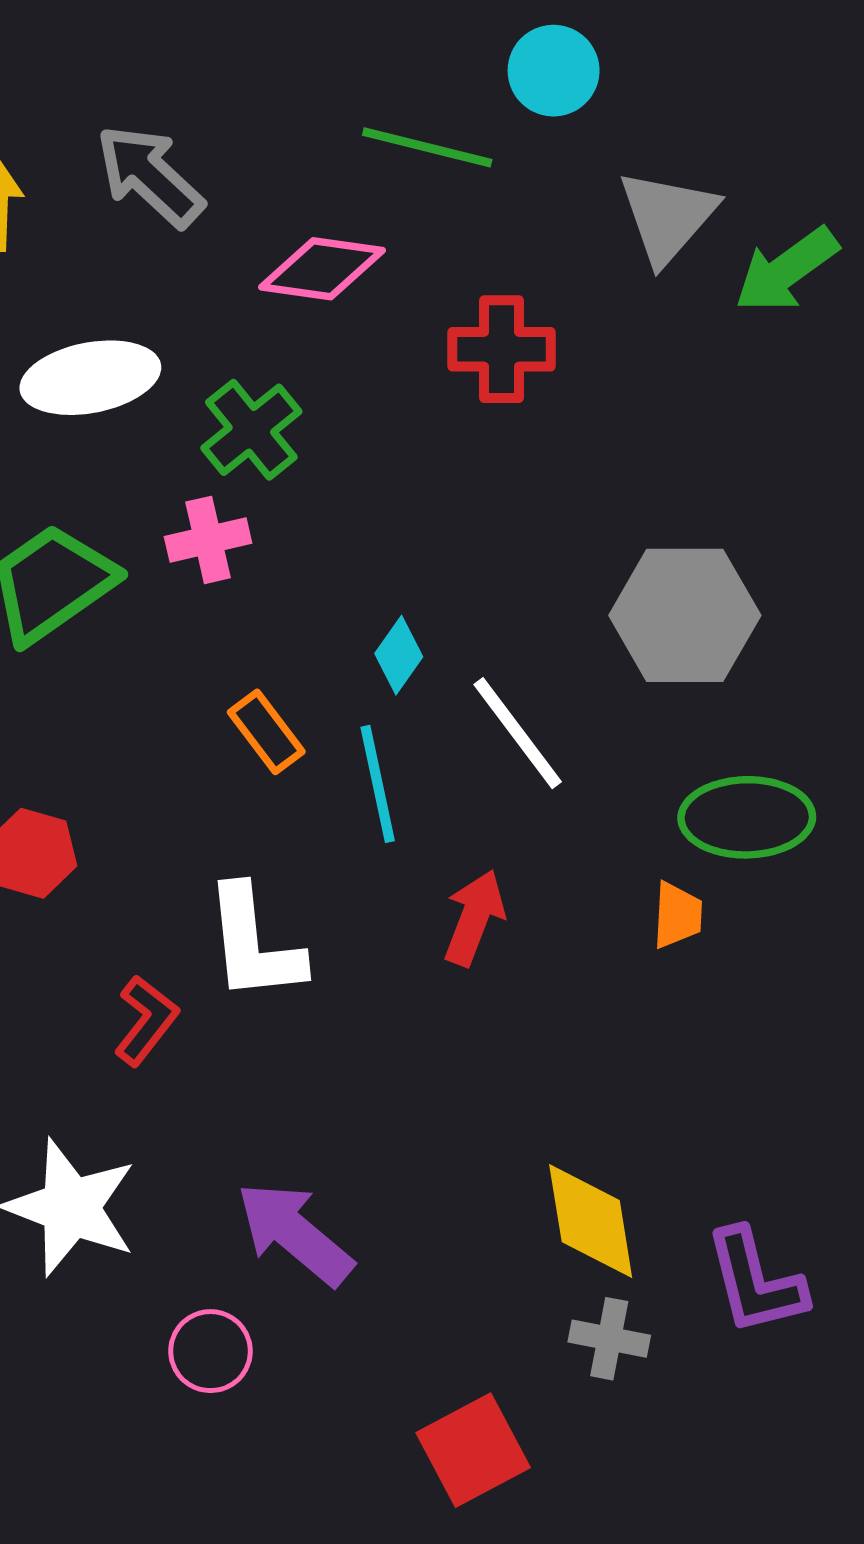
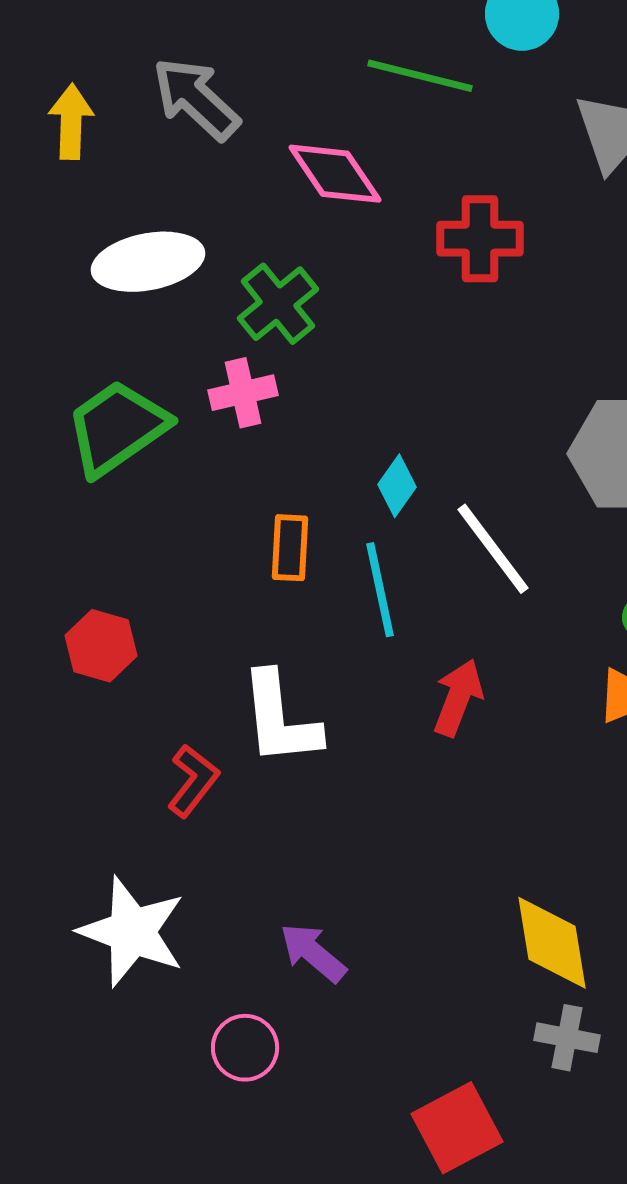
pink diamond: (322, 269) -> (335, 174), turned 48
orange rectangle: (266, 732) -> (290, 548), turned 40
purple arrow: (295, 1233) -> (313, 953), size x0.7

